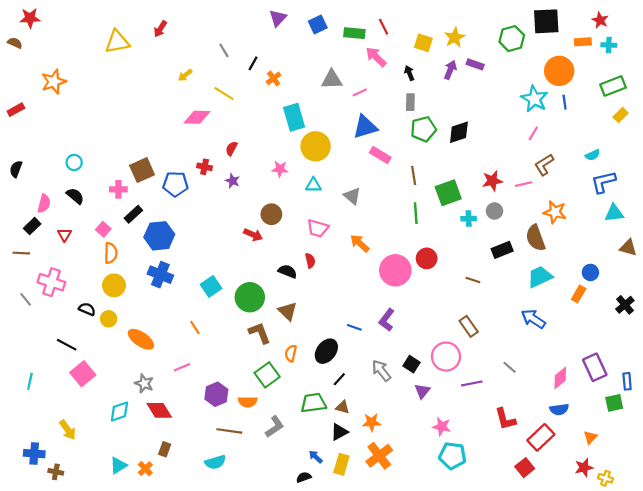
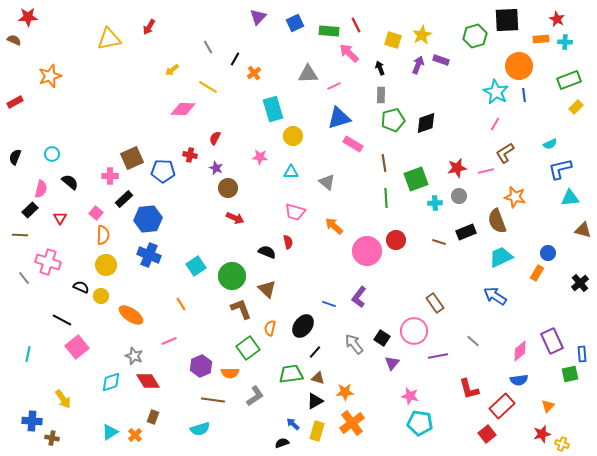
yellow circle: (316, 146) -> (293, 136), size x0.7
cyan circle: (74, 163) -> (52, 154), moved
brown circle: (271, 214) -> (228, 188), moved
brown line: (473, 280) -> (439, 242), moved

